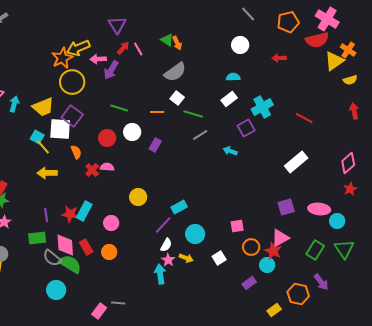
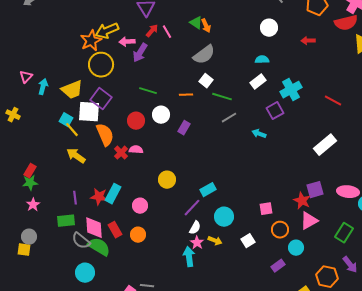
orange semicircle: (76, 152) -> (105, 135), size x1.6
yellow arrow: (47, 173) -> (76, 156), turned 36
red star: (273, 251) -> (302, 201), moved

